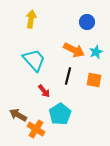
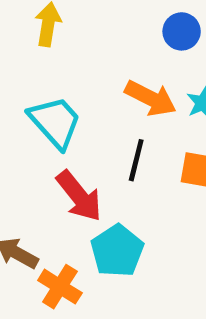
red arrow: (44, 91) -> (79, 196), size x1.6

